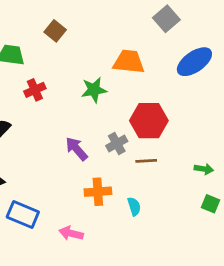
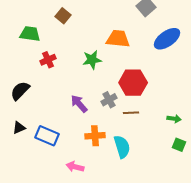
cyan semicircle: (134, 206) -> (122, 147), size x1.6
blue rectangle: (23, 215) -> (47, 136), moved

